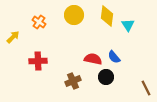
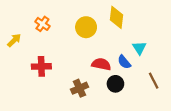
yellow circle: (74, 15) -> (86, 27), moved
cyan triangle: (128, 25) -> (139, 48), moved
brown line: (146, 88) -> (154, 81), moved

